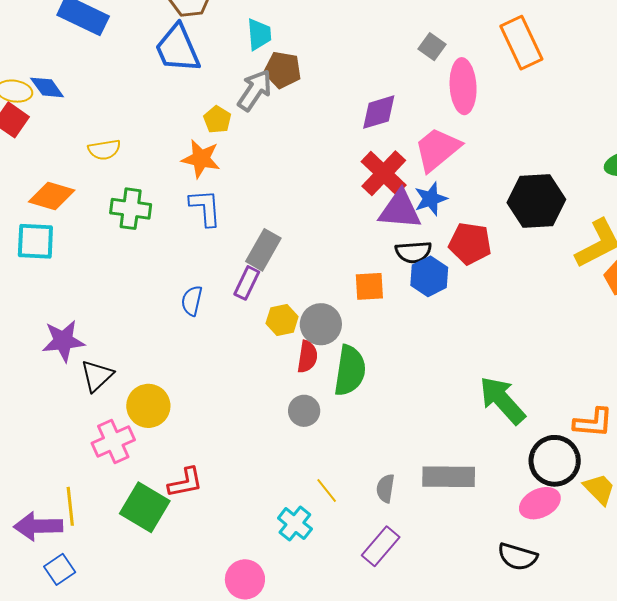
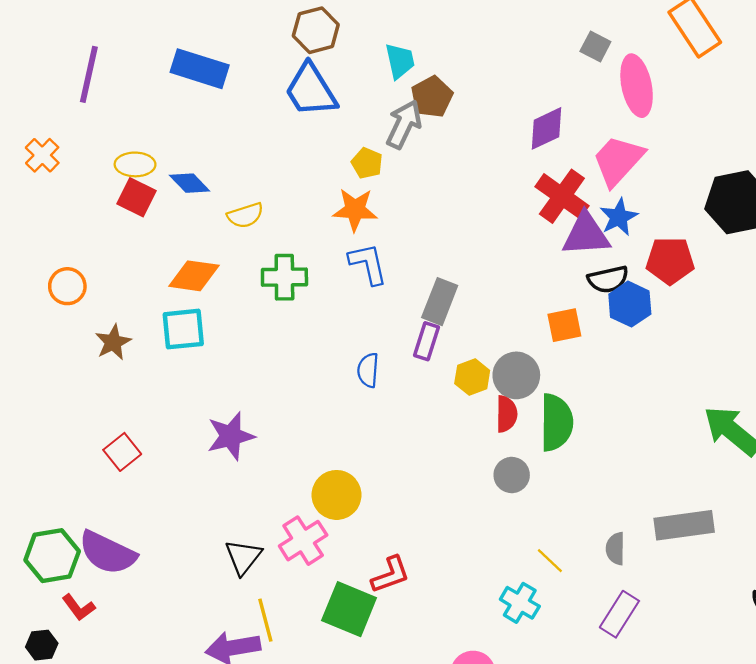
brown pentagon: (283, 70) -> (432, 97), turned -30
blue diamond: (47, 87) -> (190, 183), moved
black triangle: (97, 376) -> (243, 557), moved

